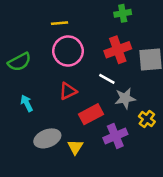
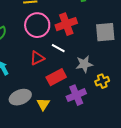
red cross: (118, 50) -> (66, 24), moved
white line: (107, 79) -> (58, 48), moved
yellow cross: (147, 119) -> (102, 81), turned 32

